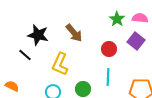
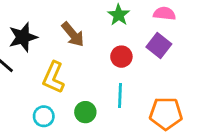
green star: (117, 19) -> (119, 15), moved
black star: (38, 35) -> (23, 37), turned -30

